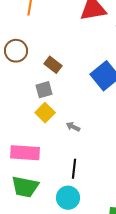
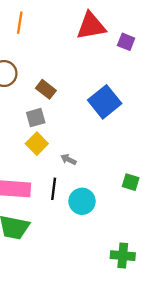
black line: (74, 169) -> (54, 189), moved
cyan circle: (68, 198) -> (82, 201), moved

